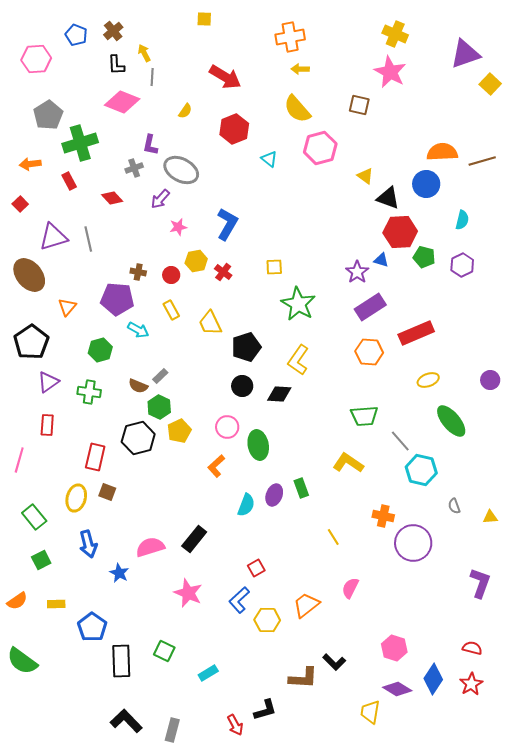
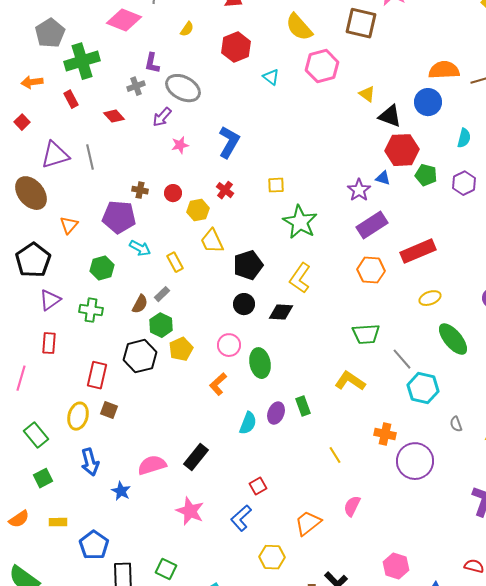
brown square: (359, 105) -> (361, 23), size x1.5
yellow hexagon: (196, 261) -> (198, 210), moved
yellow rectangle: (171, 310) -> (175, 262), moved
brown semicircle: (138, 386) -> (140, 304), turned -84
yellow hexagon: (267, 620) -> (272, 557), moved

